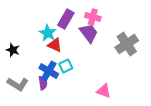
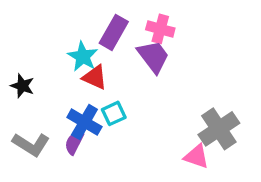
gray cross: (127, 44) -> (219, 129), moved
purple semicircle: (43, 83) -> (74, 143), turned -144
pink triangle: (104, 91) -> (196, 156), moved

